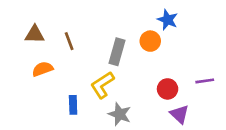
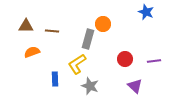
blue star: (168, 20) -> (146, 12), moved
brown line: (69, 41) -> (52, 31), turned -64
orange circle: (150, 41) -> (103, 24), moved
red circle: (168, 89) -> (125, 59), moved

